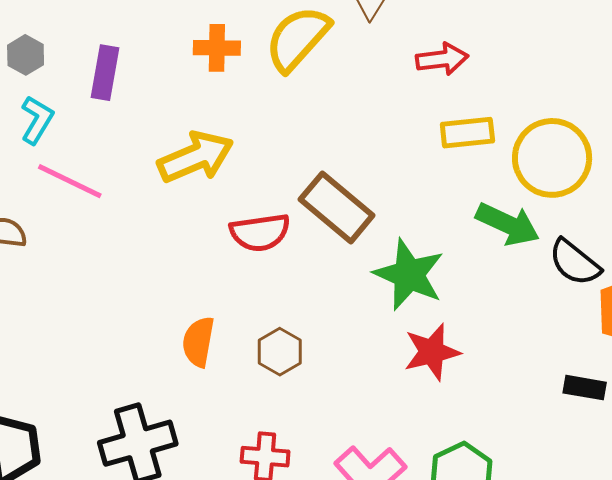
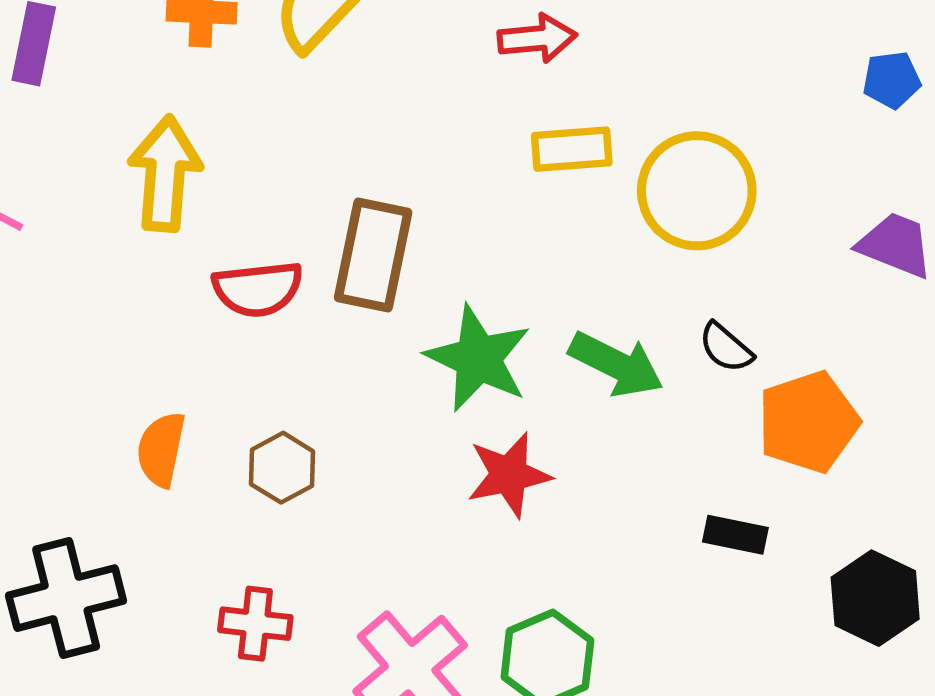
yellow arrow: (196, 157) -> (165, 174), turned -64
brown rectangle: (337, 207) -> (373, 255), turned 60
green arrow: (508, 224) -> (616, 364), moved
black semicircle: (575, 262) -> (726, 348), size x0.7

